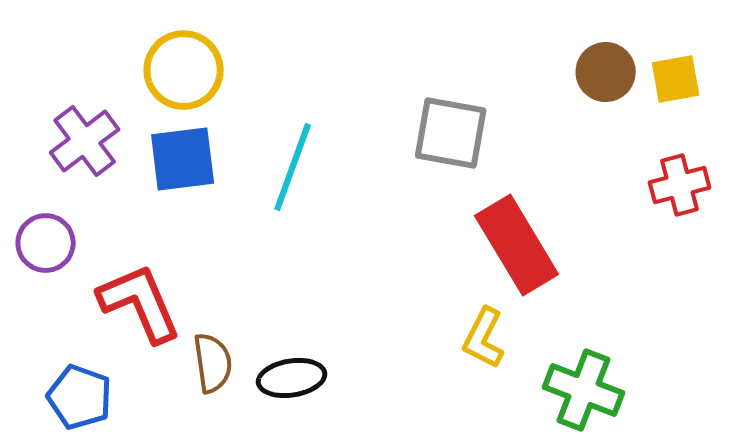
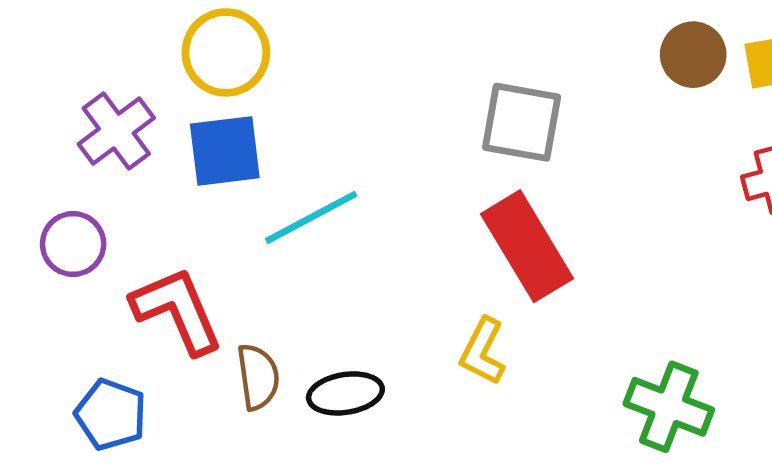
cyan line: (293, 167) -> (311, 217), moved, turned 42
red rectangle: (517, 245) -> (527, 246), moved
yellow L-shape: (484, 338) -> (483, 351), moved

